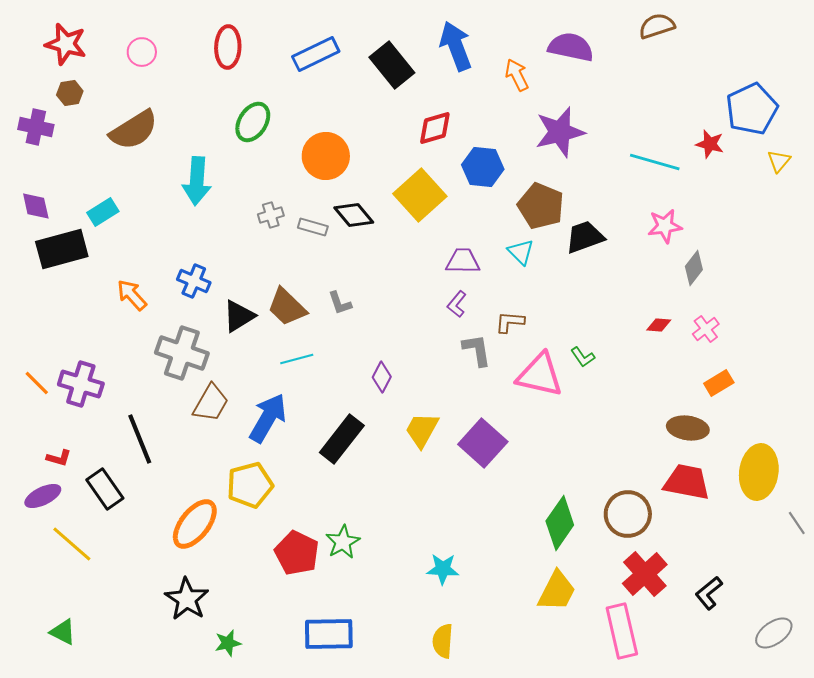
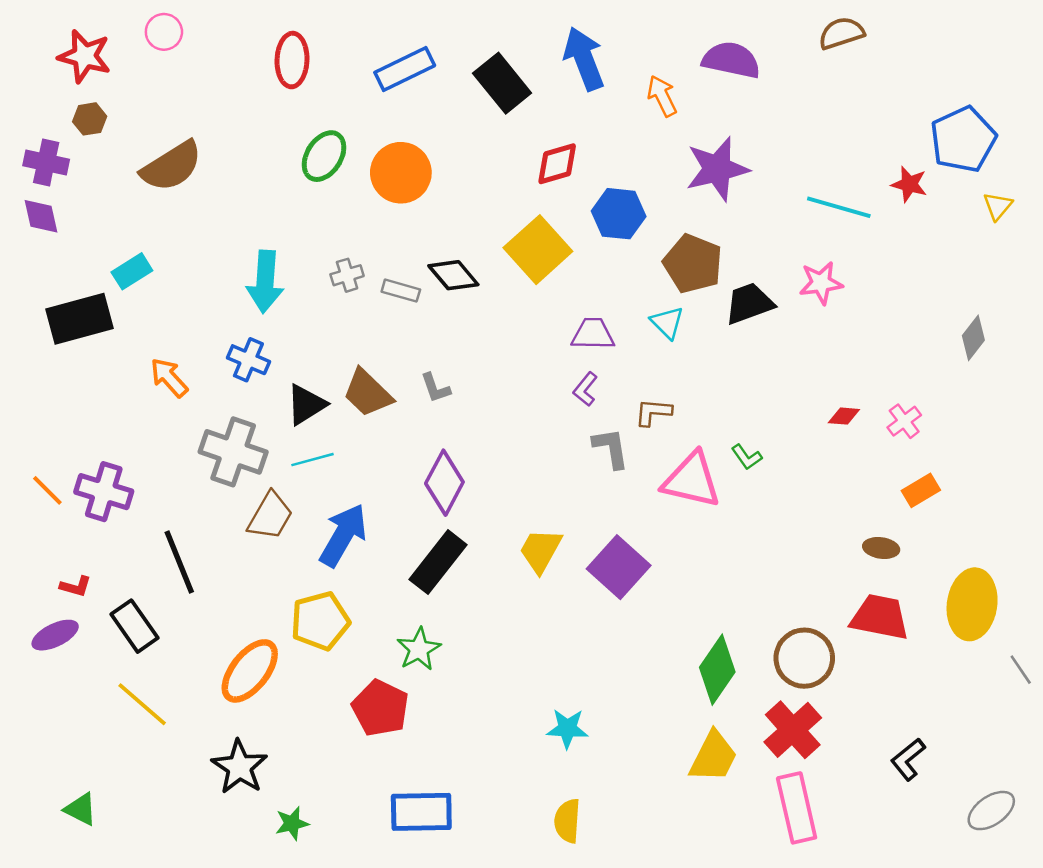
pink circle: (142, 52) -> (164, 32), moved
orange circle: (326, 156) -> (401, 173), moved
cyan arrow: (197, 181) -> (265, 282), moved
purple diamond: (36, 206) -> (41, 216), moved
pink star: (665, 226) -> (821, 283), moved
gray diamond: (694, 268) -> (973, 338), moved
cyan line: (297, 359) -> (312, 460), moved
purple diamond: (382, 377) -> (444, 483), moved, size x1.6
brown ellipse: (688, 428) -> (881, 548), size x0.7
green star: (343, 542) -> (419, 649), moved
yellow line: (72, 544) -> (142, 704), moved
red cross: (645, 574) -> (793, 730), moved

